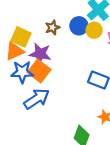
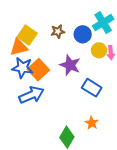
yellow circle: (94, 30) -> (99, 50), moved
purple star: (40, 54) -> (70, 65), moved

